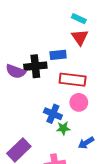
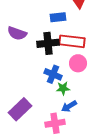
black cross: (35, 66) -> (48, 43), moved
blue arrow: (86, 143) -> (69, 106), moved

